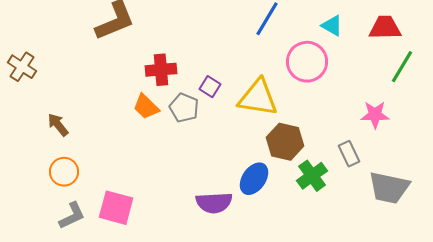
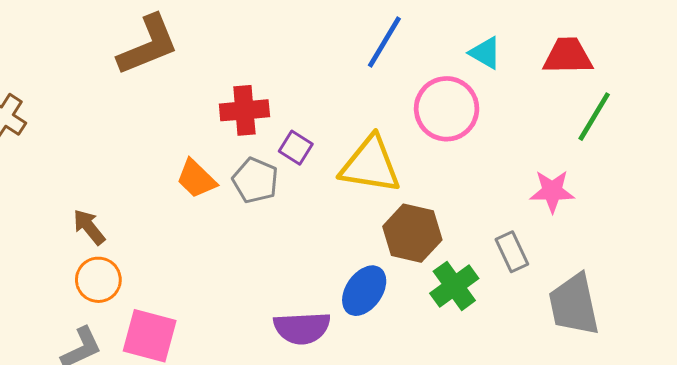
red cross: (161, 70) -> (244, 110), moved
brown arrow: (58, 125) -> (89, 227), moved
orange circle: (64, 172) -> (98, 280), moved
gray trapezoid: (389, 188) -> (574, 305), turned 66

